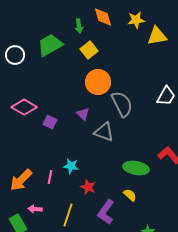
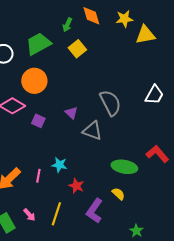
green arrow: (79, 26) -> (67, 25), turned 32
orange circle: (98, 82) -> (34, 81), moved
pink arrow: (35, 209) -> (29, 215), moved, turned -136

